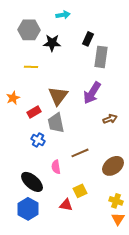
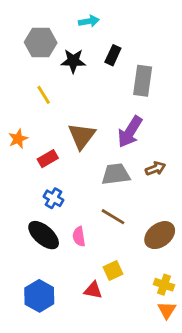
black rectangle: (88, 39) -> (113, 55), moved
yellow line: (31, 67) -> (44, 95), turned 56
gray trapezoid: (56, 123) -> (116, 174), moved, turned 95
brown line: (80, 153) -> (113, 217), turned 54
black ellipse: (32, 182) -> (44, 235), moved

